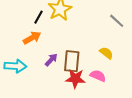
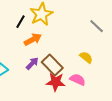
orange arrow: (32, 38) -> (33, 39), moved
brown rectangle: (72, 61) -> (52, 65), turned -50

